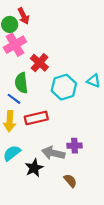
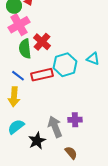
green semicircle: (21, 83) -> (25, 49), moved
red rectangle: (36, 118) -> (42, 75), moved
gray arrow: (53, 153) -> (55, 127), turned 55

